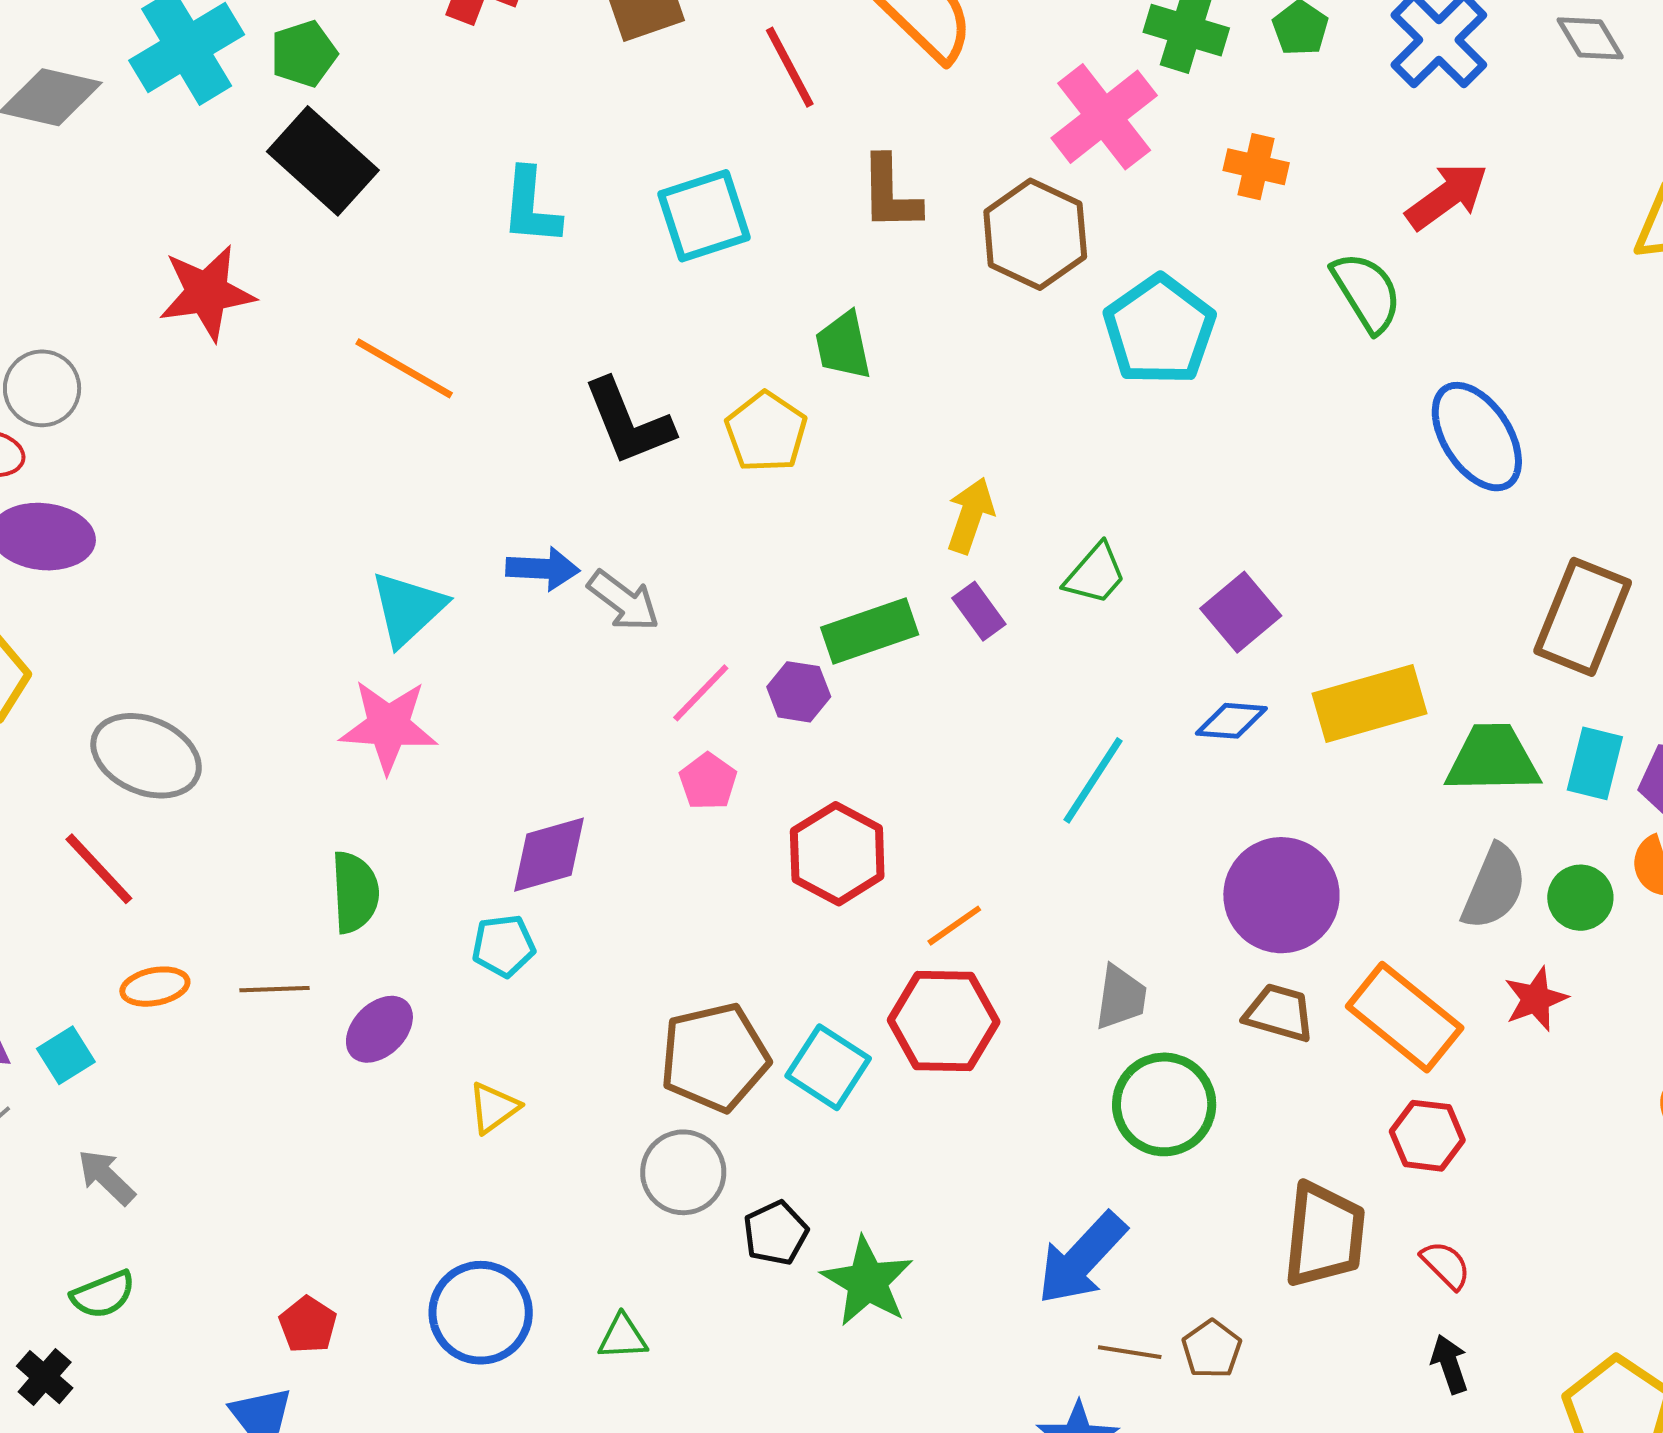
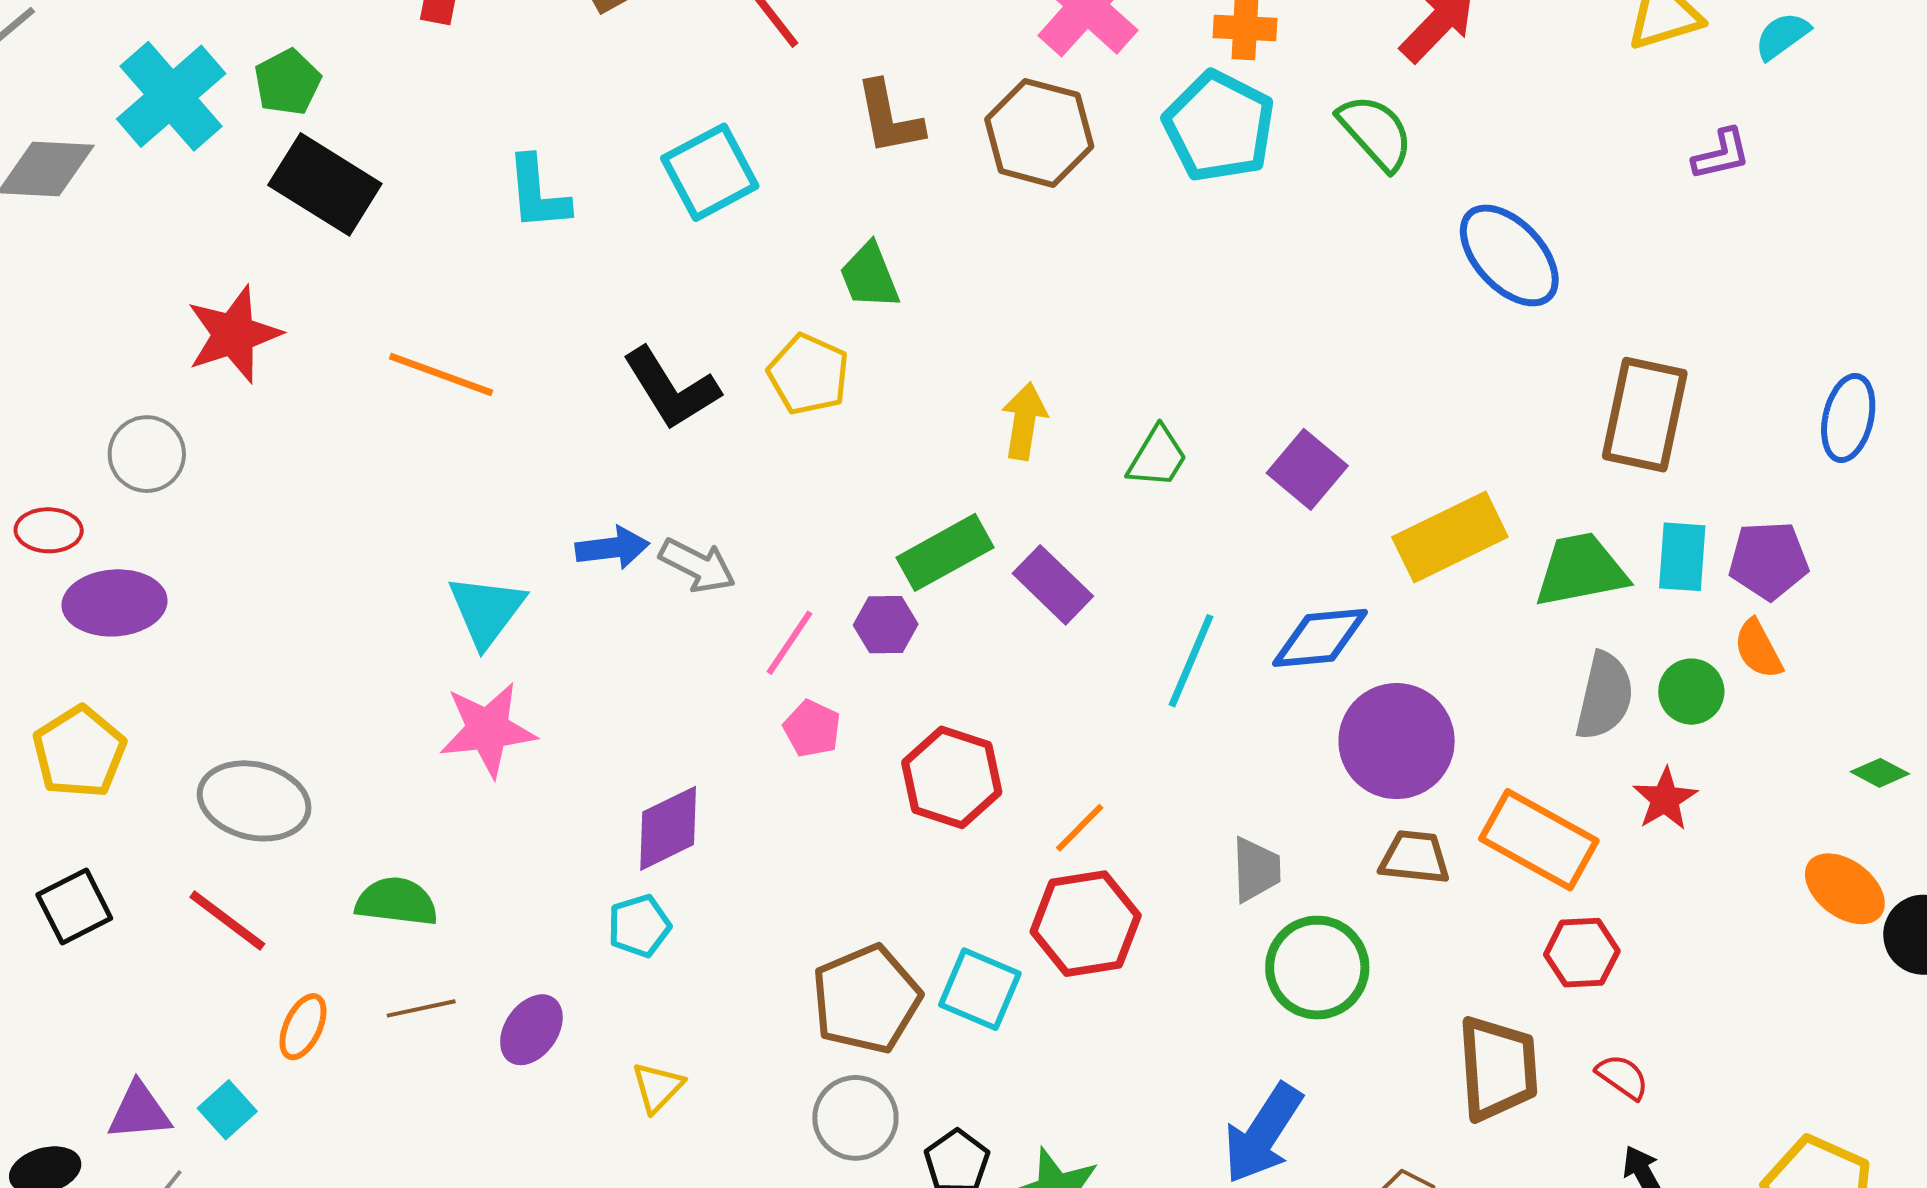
cyan pentagon: (1159, 330) -> (1219, 126), moved
gray circle: (42, 388) -> (147, 454), moved
purple rectangle: (979, 611) -> (1053, 585), moved, size x1.4
blue diamond: (1231, 721) -> (1320, 638), moved, size x1.4
green semicircle: (355, 892) -> (397, 902), moved, turned -70
orange ellipse: (155, 987) -> (303, 1027), turned -44

